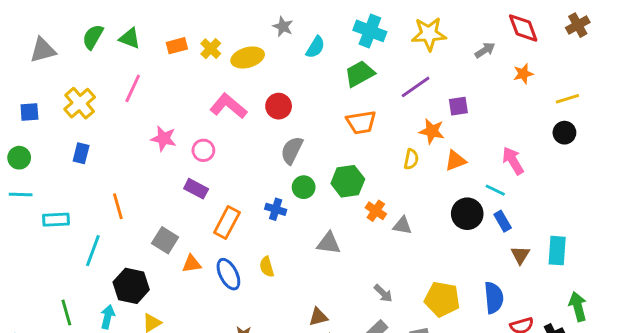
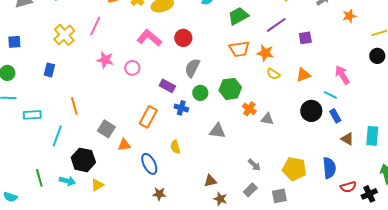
pink line: (133, 88) -> (95, 26), moved
yellow cross: (80, 103) -> (64, 35), moved
orange star: (432, 131) -> (265, 53), moved
yellow semicircle: (411, 159) -> (273, 74), turned 112
purple rectangle: (196, 189) -> (167, 86), moved
brown triangle: (520, 255) -> (347, 139), turned -32
blue ellipse: (228, 274) -> (149, 164), moved
cyan arrow: (108, 317) -> (67, 181), turned 91

